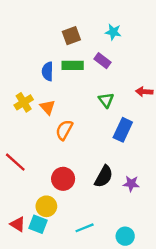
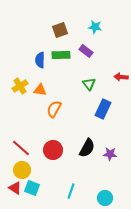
orange triangle: (48, 107) -> (40, 90), turned -40
red line: (15, 162) -> (21, 148), moved
yellow circle: (46, 206) -> (22, 170), moved
cyan line: (85, 228) -> (71, 191), turned -49

